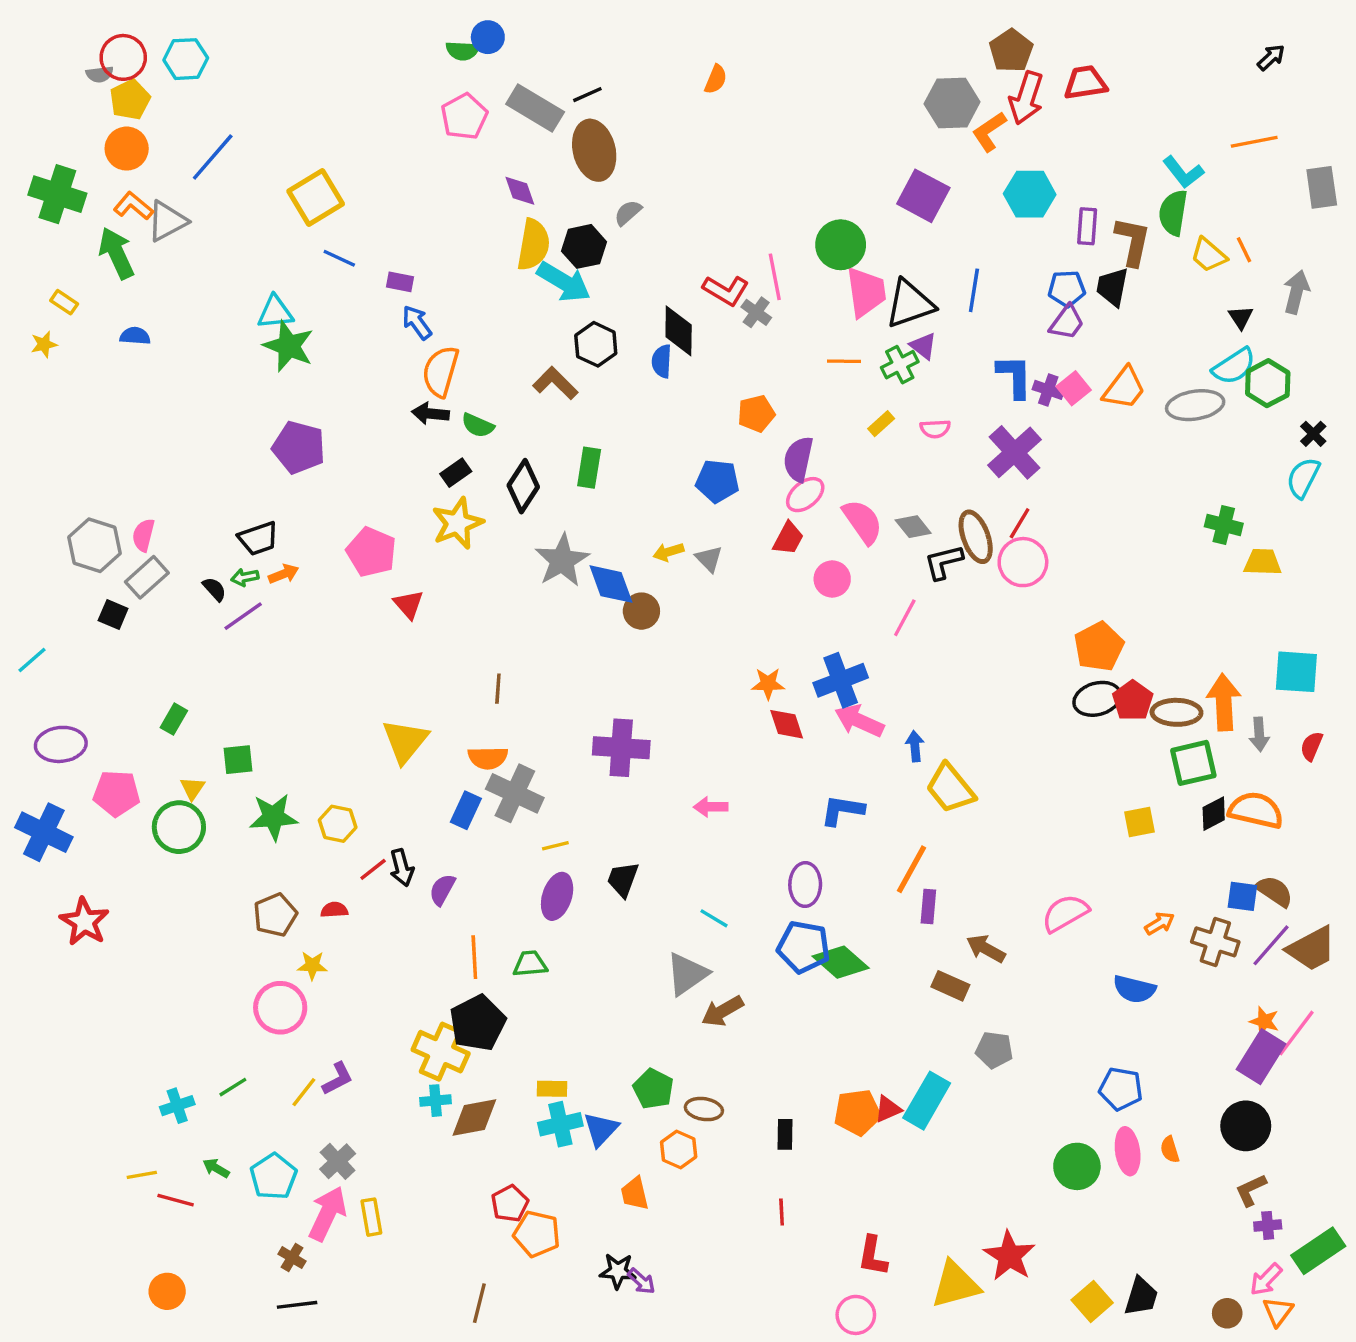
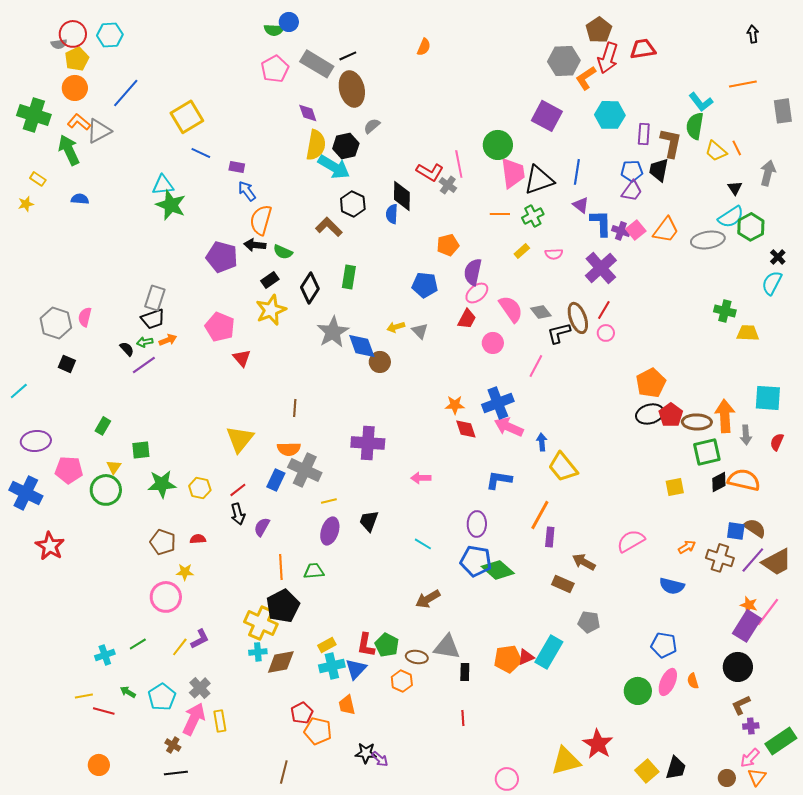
black arrow: (1271, 57) -> (753, 34), turned -54
purple triangle: (923, 346) -> (581, 205), moved
purple pentagon: (299, 447) -> (222, 257), moved
pink circle: (1023, 562) -> (606, 333), size x0.6
gray rectangle: (147, 577) -> (155, 298), moved, turned -30
red line: (373, 869) -> (238, 490), moved
brown pentagon: (275, 915) -> (163, 542), turned -30
gray triangle: (687, 974) -> (447, 647), moved, turned 44
yellow rectangle: (552, 1089) -> (327, 645), turned -30
pink ellipse: (1128, 1151) -> (668, 682), turned 32
orange trapezoid: (635, 1193) -> (347, 705), moved
red L-shape: (873, 1256) -> (366, 645), moved

